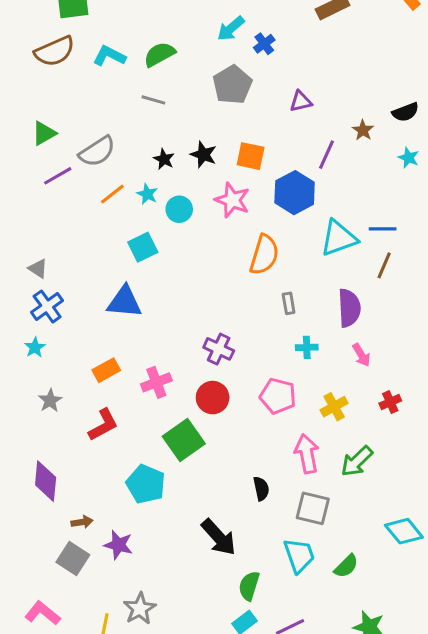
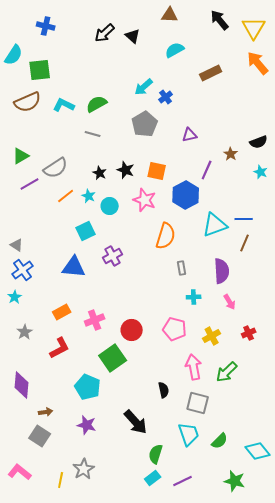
purple cross: (219, 349) -> (113, 256), moved, turned 36
cyan diamond: (404, 531) -> (258, 451), moved
purple star: (118, 545) -> (87, 425), moved

